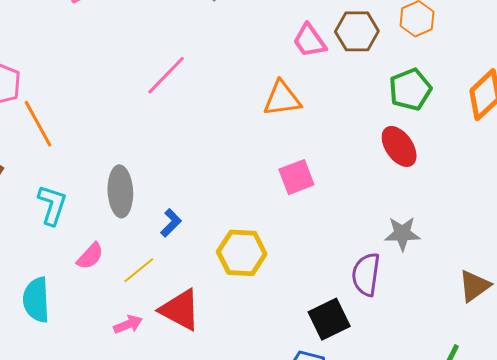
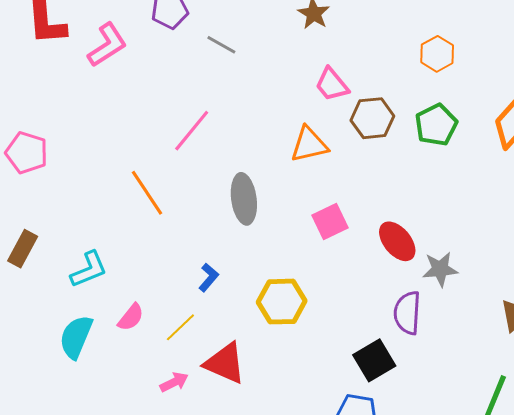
brown hexagon: (357, 31) -> (372, 118), moved
orange line: (38, 124) -> (147, 193), moved
red ellipse: (399, 146) -> (397, 241), moved
gray ellipse: (120, 191) -> (244, 199), moved
cyan L-shape: (52, 205) -> (89, 269), turned 54
cyan semicircle: (36, 300) -> (76, 337), moved, turned 30

